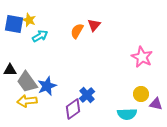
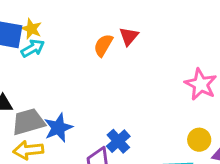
cyan arrow: (40, 36) -> (33, 48), moved
gray trapezoid: (27, 82) -> (28, 122), turned 110

